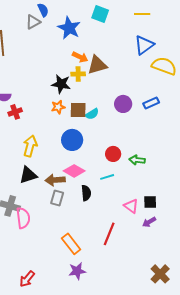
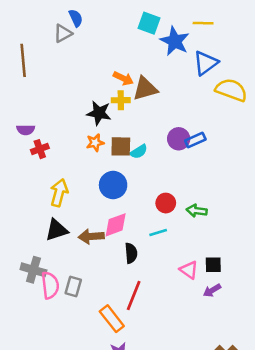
blue star: (69, 28) -> (175, 41), moved
blue rectangle: (151, 103) -> (195, 140), moved
pink diamond: (74, 171) -> (116, 225), turned -50
gray rectangle: (57, 198) -> (73, 287), moved
red line: (109, 234) -> (134, 296), moved

